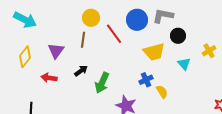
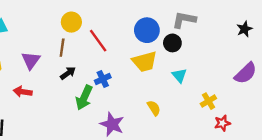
gray L-shape: (163, 16) -> (184, 20), moved
blue circle: (137, 20) -> (147, 30), moved
yellow cross: (209, 51) -> (208, 101), moved
black arrow: (81, 71) -> (68, 73), moved
blue cross: (146, 80) -> (103, 79), moved

